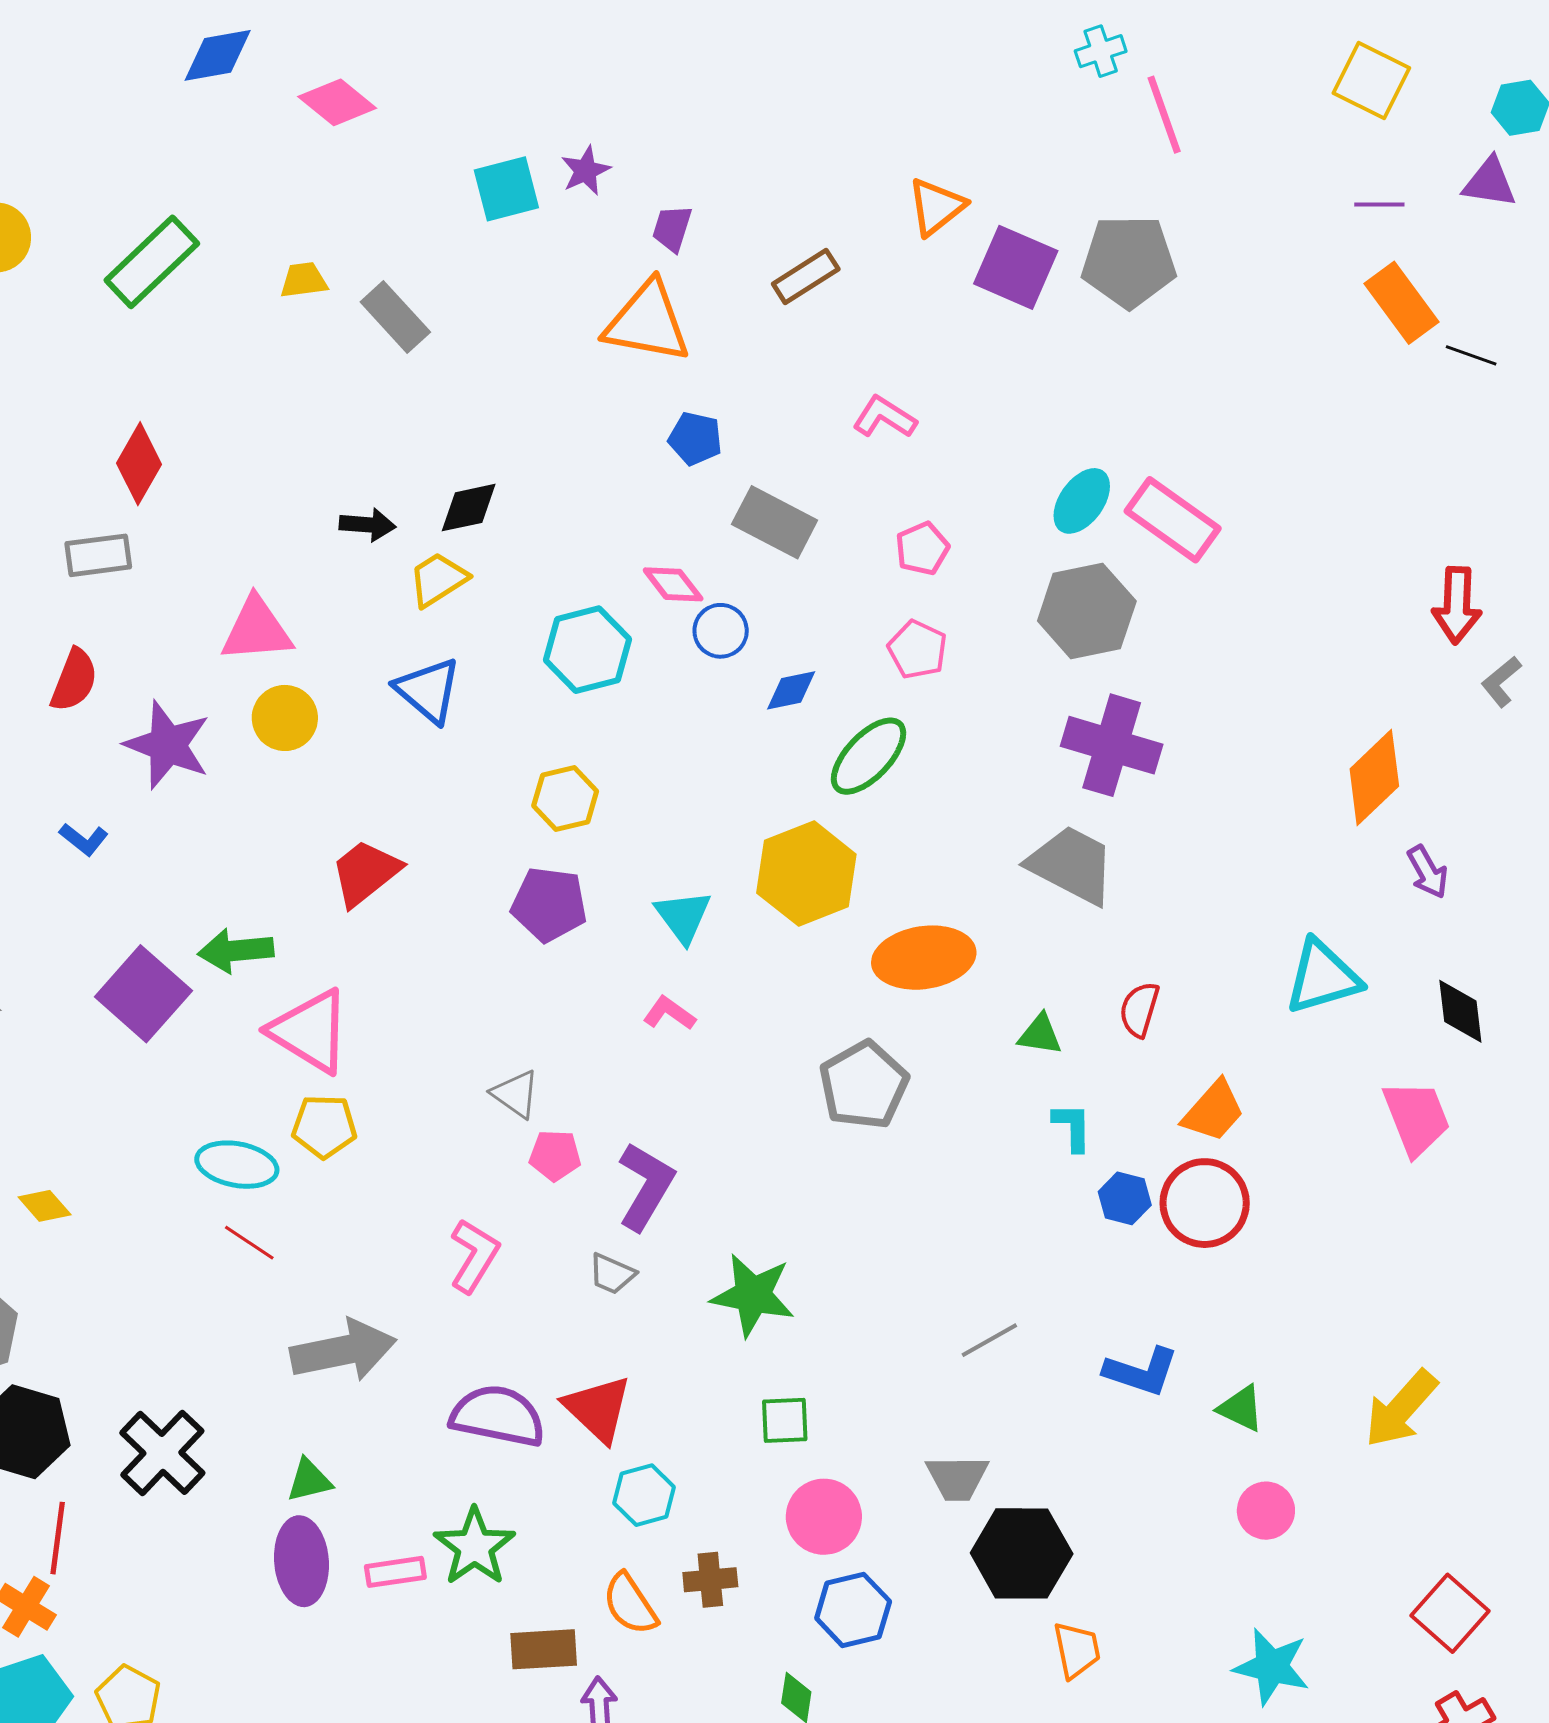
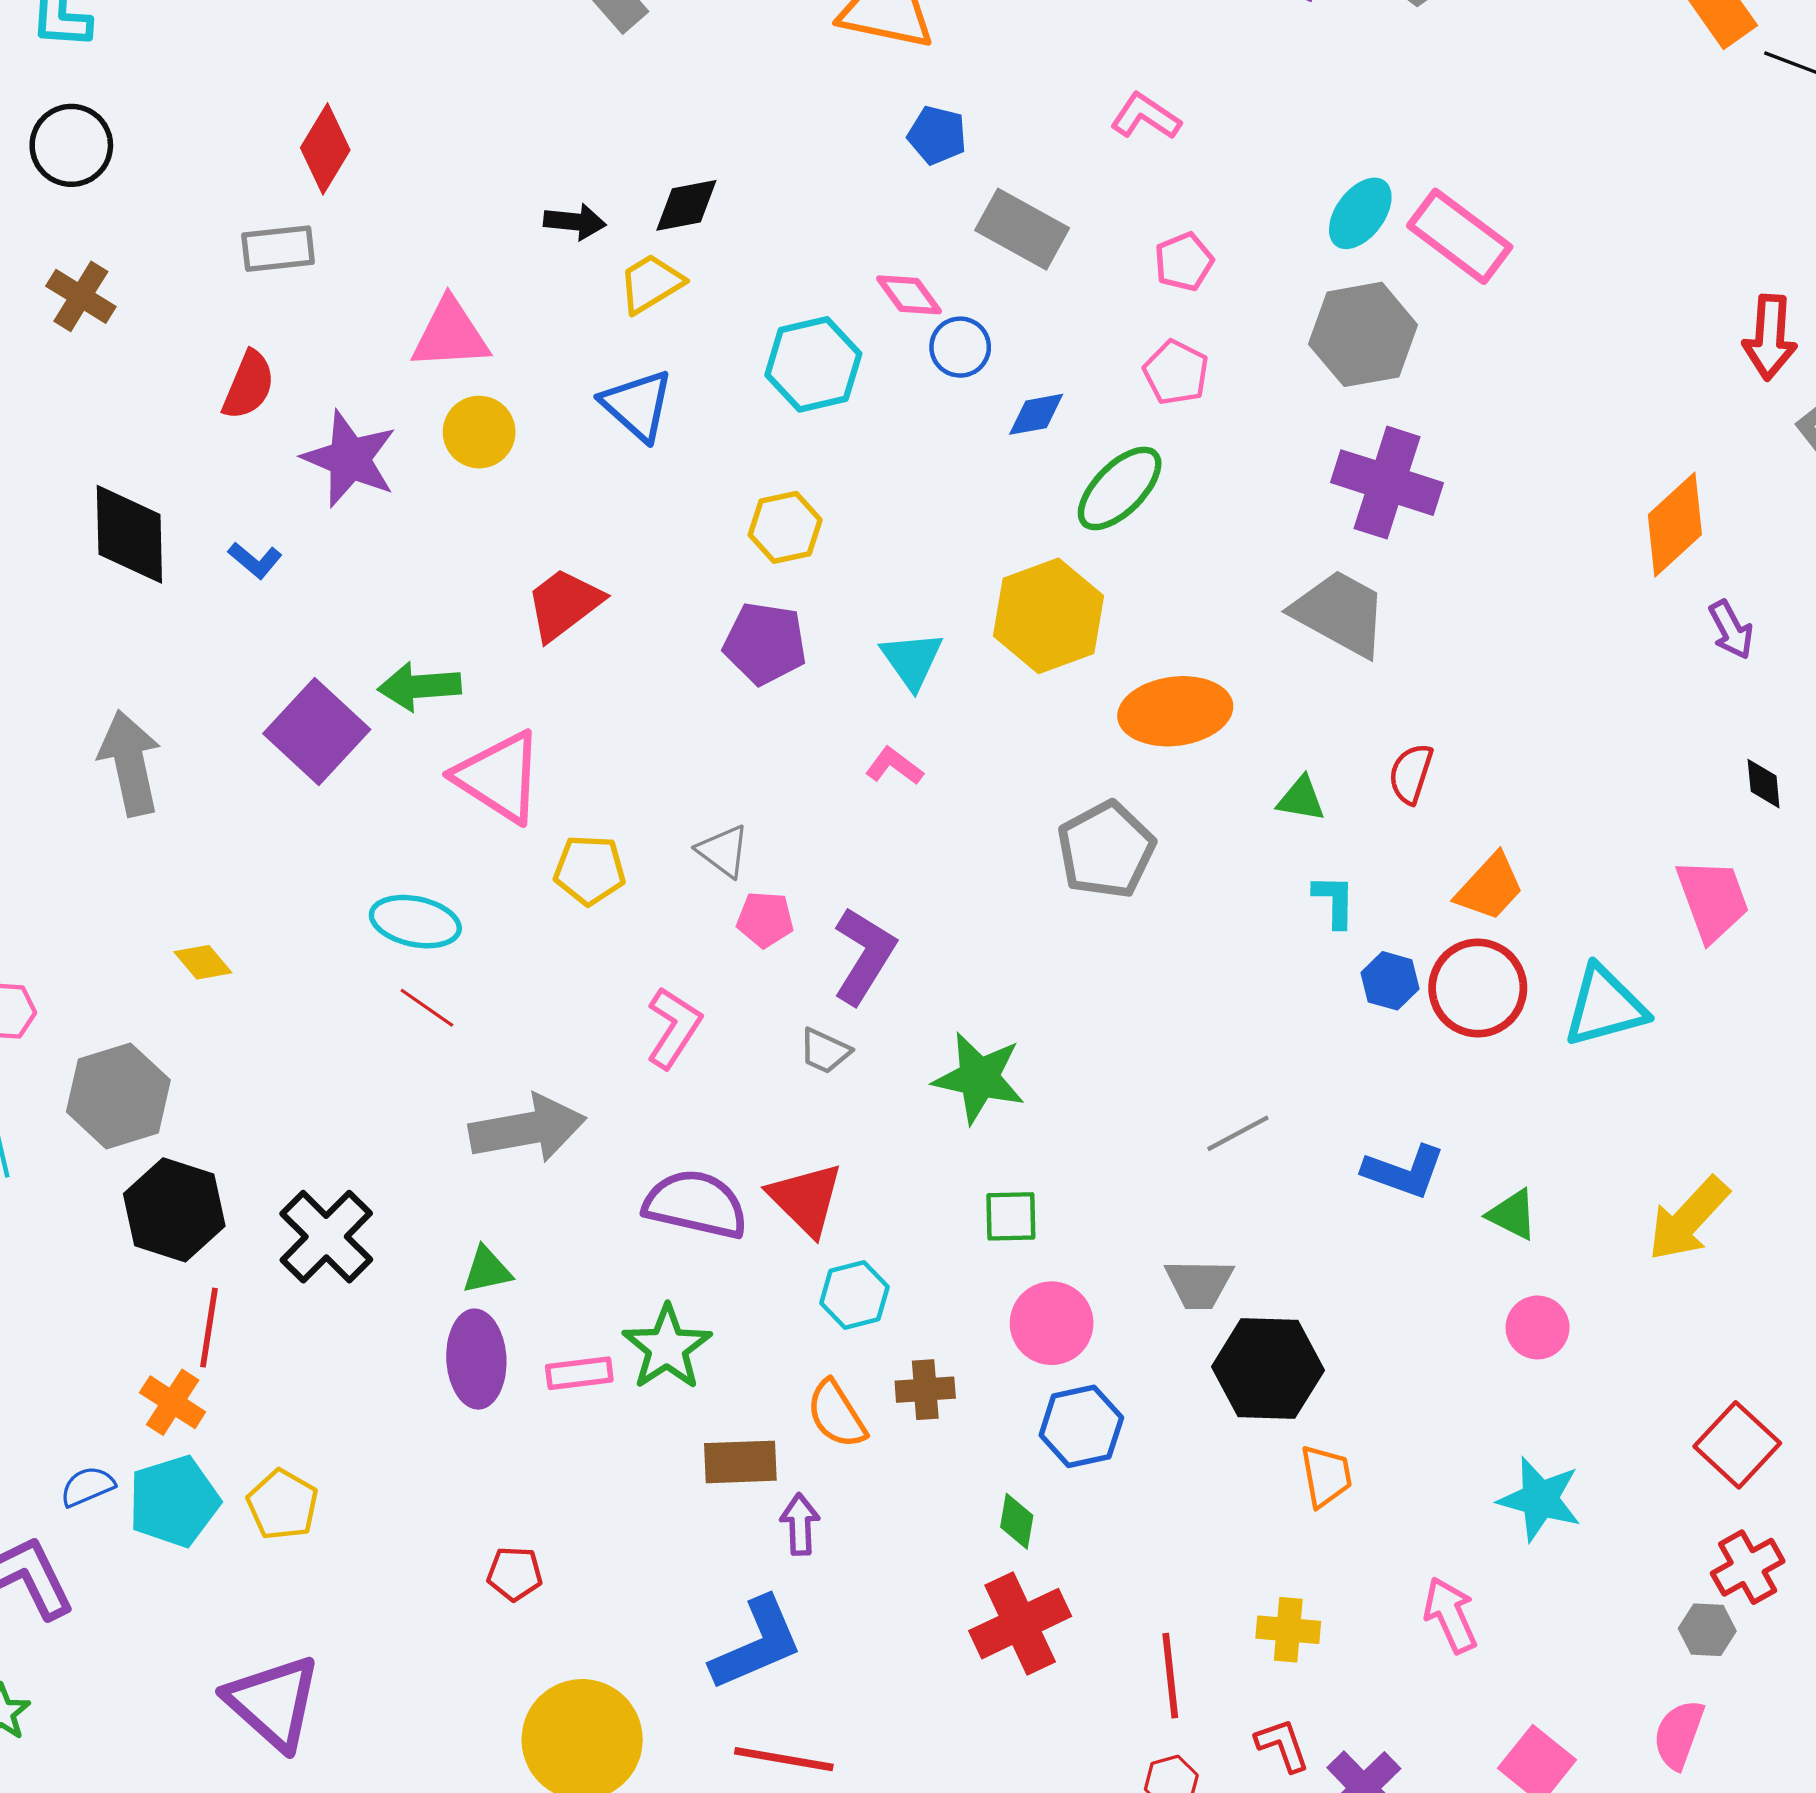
cyan triangle: (1323, 977) -> (1605, 1006), moved
black diamond: (1460, 1011) -> (1764, 784), size x0.7
yellow pentagon: (324, 1126) -> (590, 870), moved

